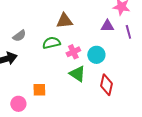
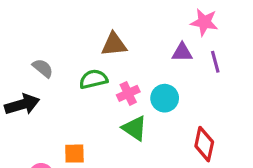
gray semicircle: (19, 36) -> (43, 68), turned -104
red diamond: (106, 85) -> (204, 144), moved

